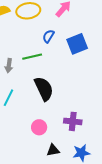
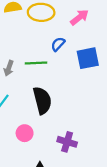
pink circle: (39, 127) -> (25, 133), moved

